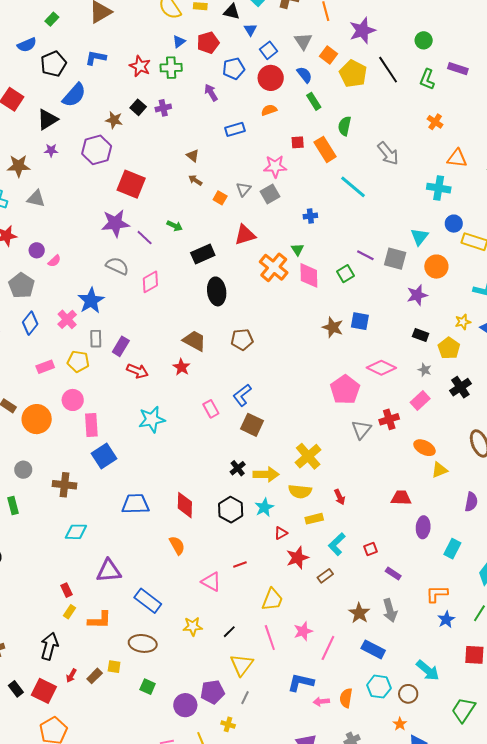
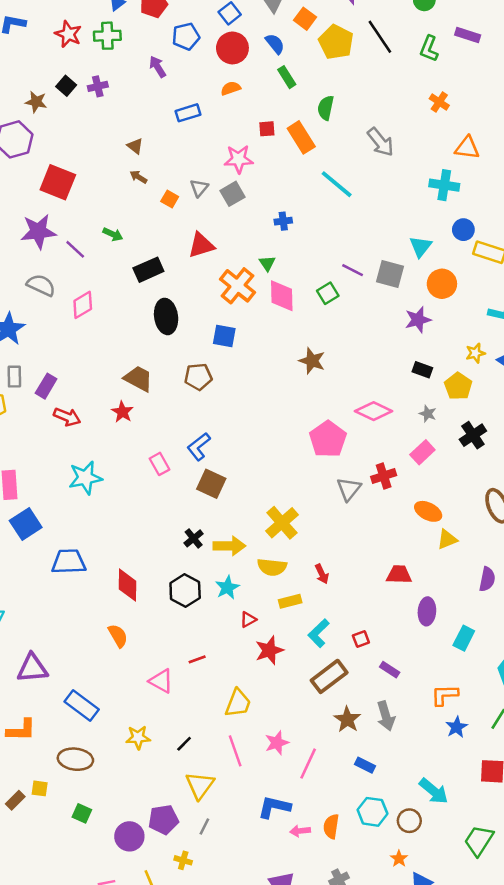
blue square: (360, 321) -> (224, 336), moved
blue trapezoid: (135, 504) -> (69, 562), moved
brown rectangle: (325, 576) -> (329, 676), moved, size x1.8
blue rectangle: (373, 649) -> (365, 765), size x0.7

